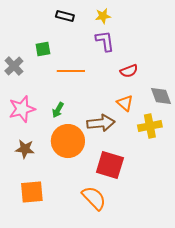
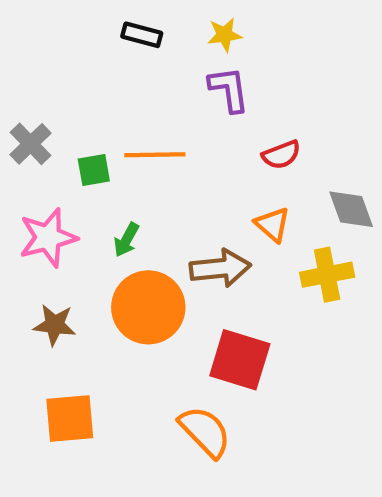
green square: (43, 49) -> (94, 170), moved

